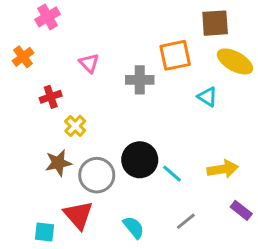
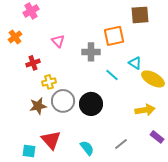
yellow ellipse: (235, 61) -> (153, 79), moved
yellow cross: (75, 126) -> (49, 82), turned 32
cyan line: (172, 174) -> (112, 75), moved
gray circle: (97, 175) -> (63, 101), moved

